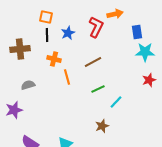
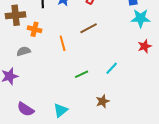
orange cross: (54, 59) -> (35, 29), moved
green line: (98, 89) -> (82, 74), moved
brown star: (102, 126) -> (103, 101), moved

